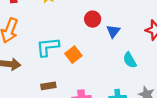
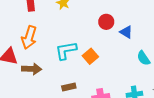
blue triangle: (113, 31) -> (126, 32), turned -32

